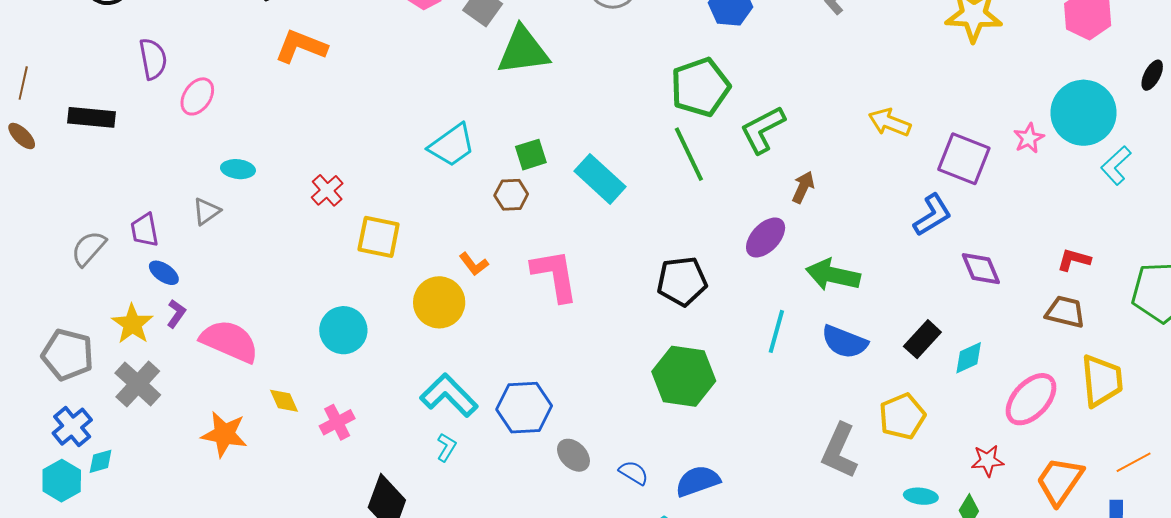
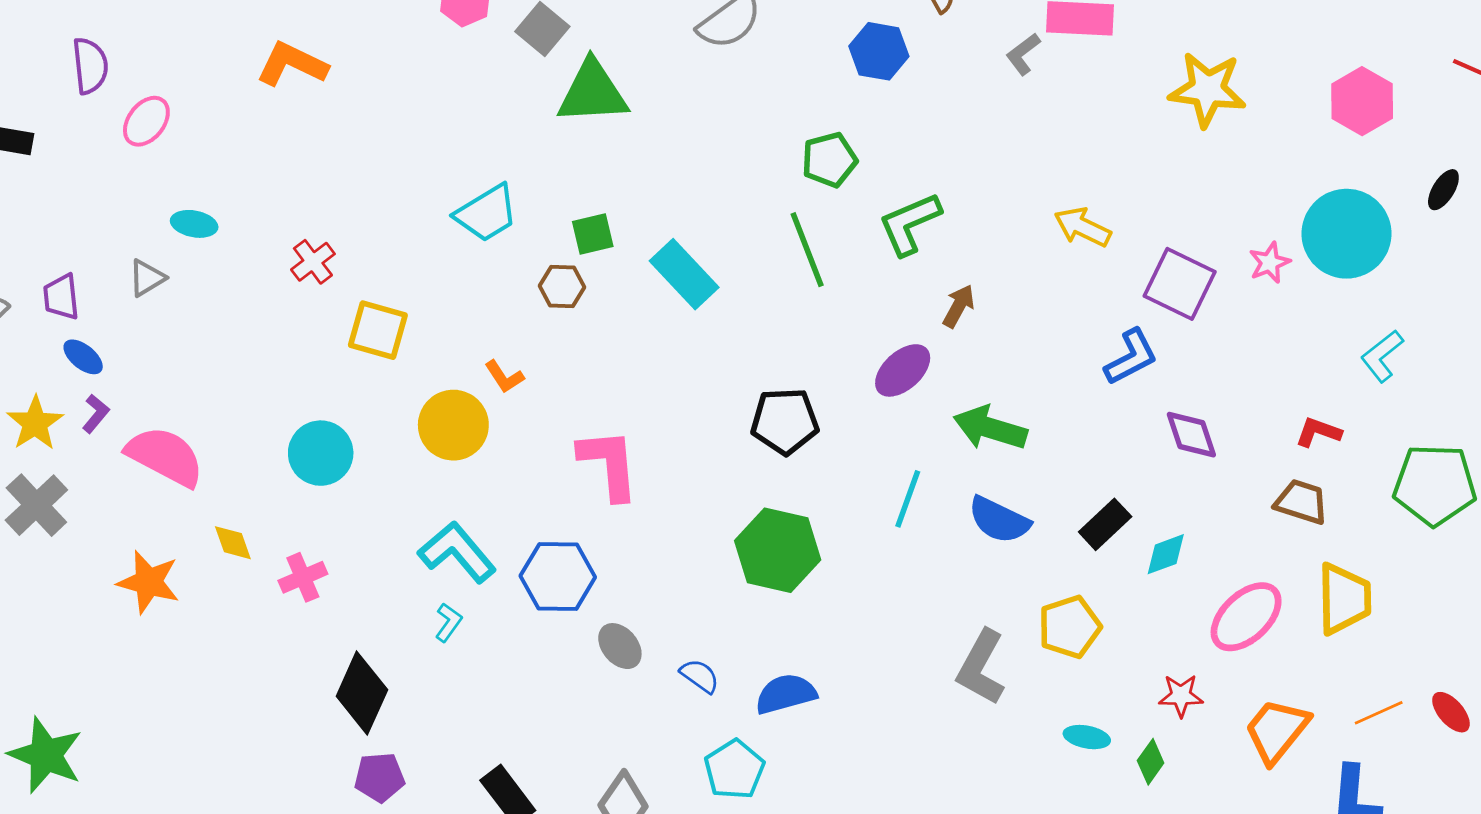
green pentagon: (700, 87) -> (829, 160), size x0.7
cyan L-shape: (1116, 165) -> (1382, 356), moved
pink L-shape: (555, 275) -> (609, 464), moved

